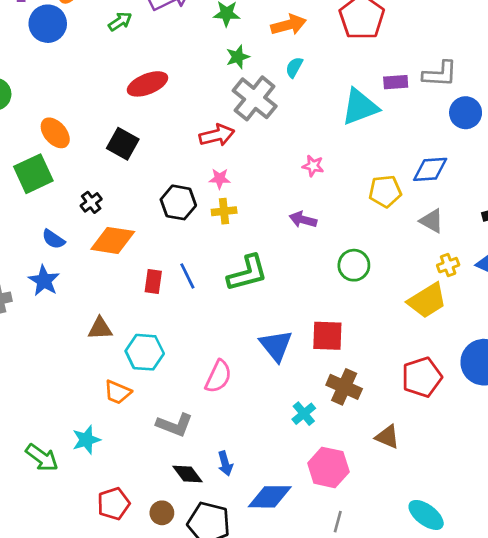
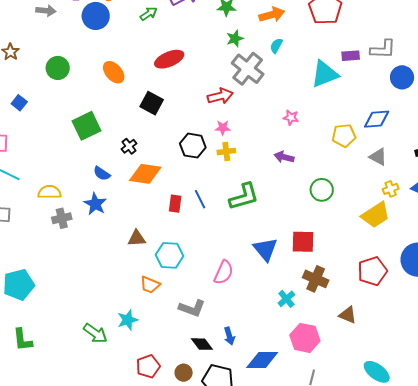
orange ellipse: (55, 133) -> (114, 72), moved

